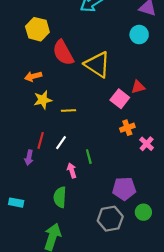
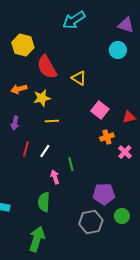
yellow triangle: (97, 65) -> (79, 78), size x0.6
red triangle: (138, 87) -> (129, 117), moved
yellow star: (43, 100) -> (42, 98), moved
purple arrow: (29, 158) -> (15, 123), moved

